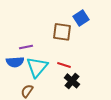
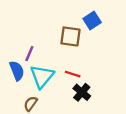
purple line: (26, 47) -> (29, 54), turned -56
blue semicircle: (15, 62) -> (17, 71), turned -108

